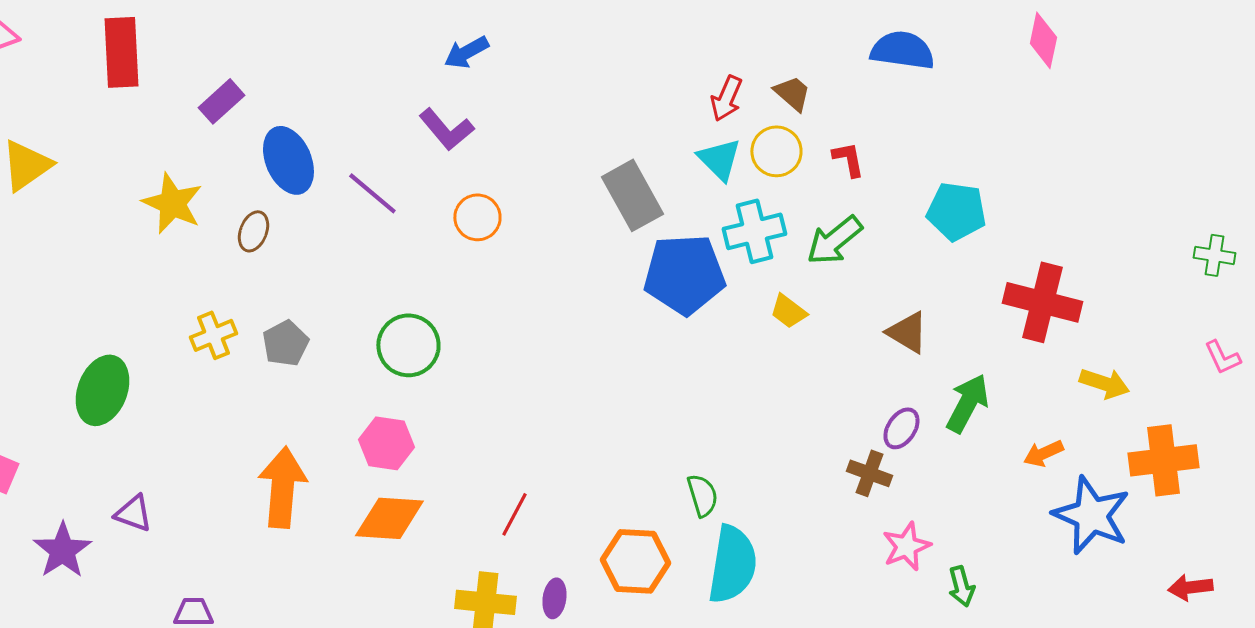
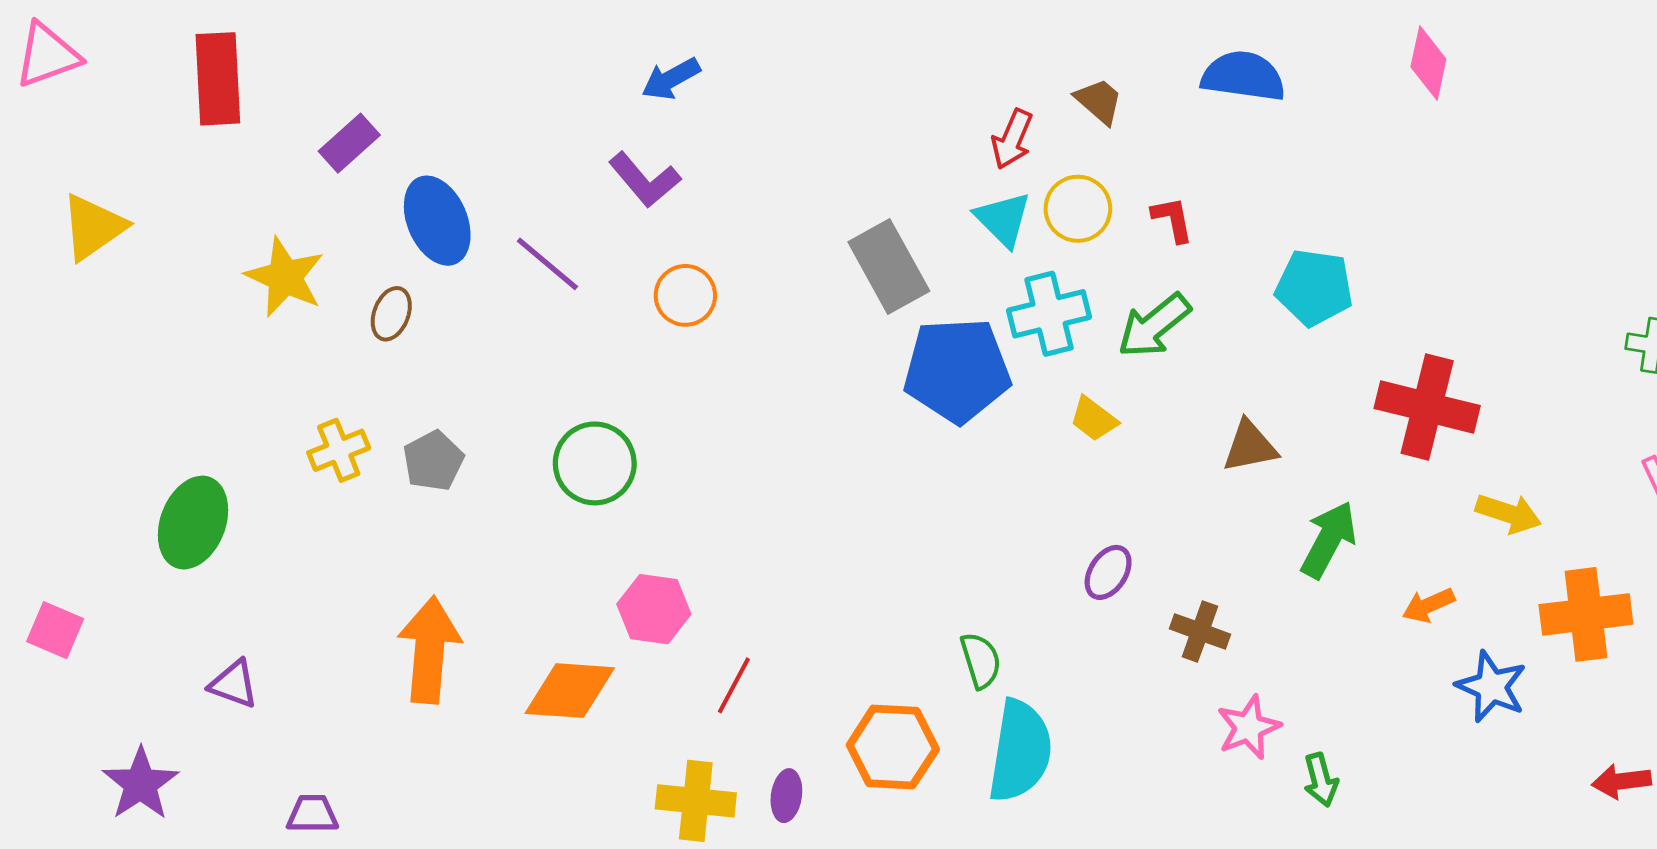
brown trapezoid: (792, 93) -> (1099, 101), moved
brown triangle: (907, 332) -> (1250, 446), turned -42
purple ellipse: (901, 428) -> (1108, 572), moved
pink hexagon: (386, 443) -> (654, 609), moved
blue star: (1091, 515) -> (1491, 687), size x0.7
purple star: (62, 550) -> (140, 784), moved

